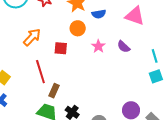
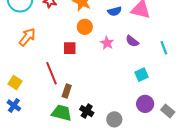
blue semicircle: (99, 14) -> (115, 11), moved
orange arrow: (32, 37) -> (27, 37), moved
cyan square: (156, 76) -> (142, 75), moved

